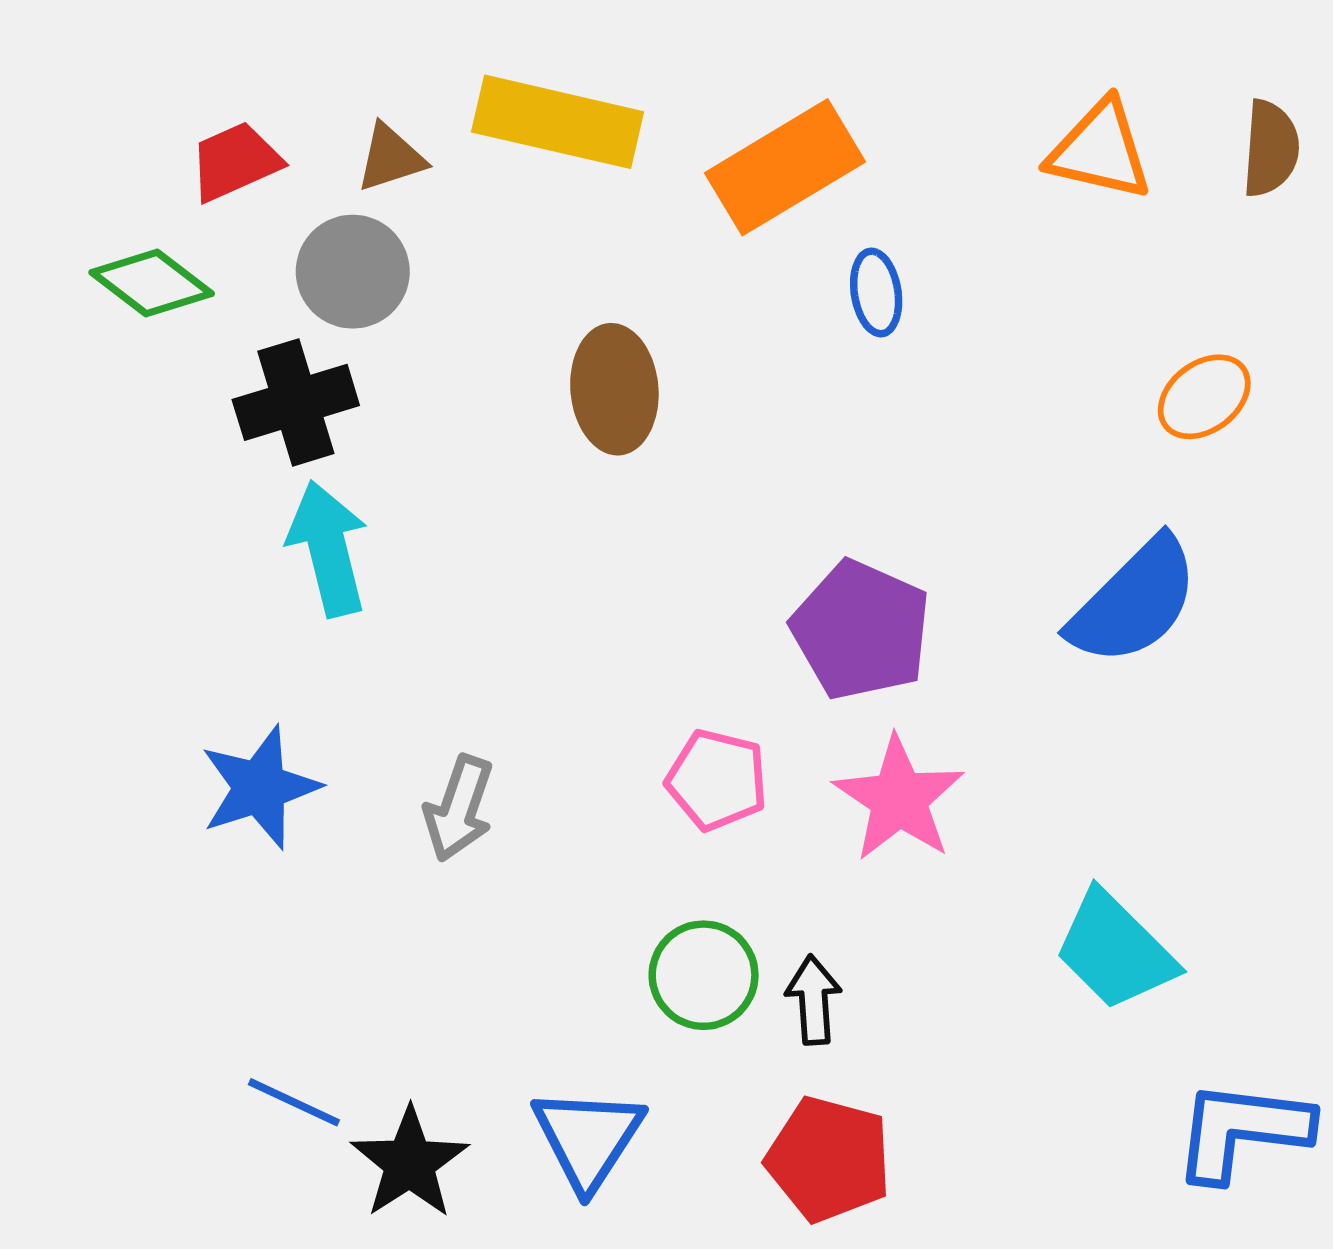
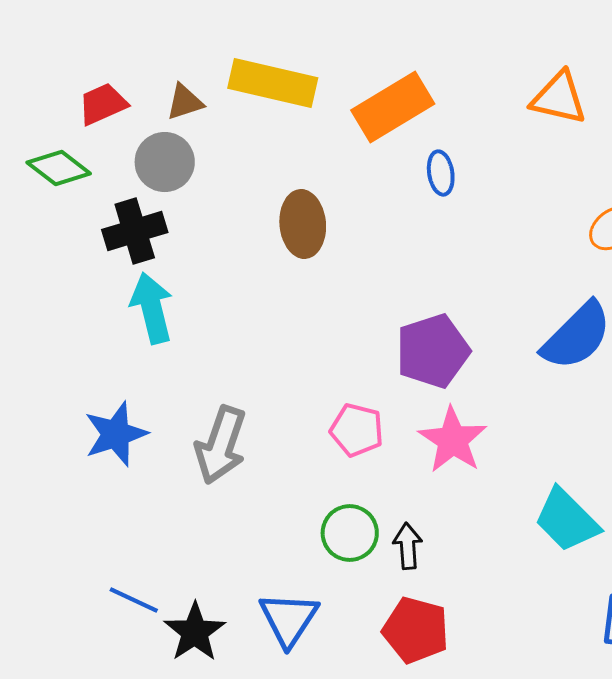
purple pentagon: (861, 630) -> (433, 351), turned 30
gray arrow: (459, 808) -> (221, 445), size x1.4

